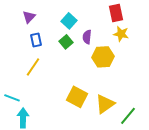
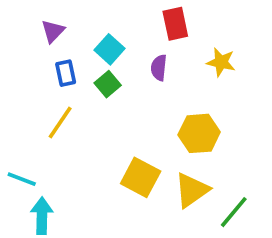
red rectangle: (116, 13) -> (175, 24), moved
cyan square: (69, 21) -> (109, 49), moved
green square: (66, 42) -> (108, 84), moved
yellow hexagon: (103, 57) -> (199, 133), moved

